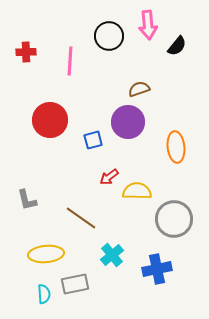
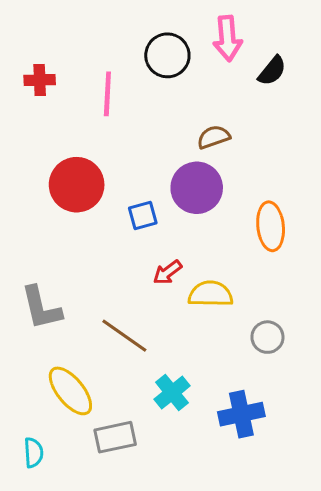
gray L-shape: (27, 200) -> (41, 308), size x1.4
gray circle: (174, 219) -> (267, 337), size x0.6
yellow ellipse: (46, 254) -> (70, 391), turned 56
cyan semicircle: (44, 294) -> (33, 453), moved

